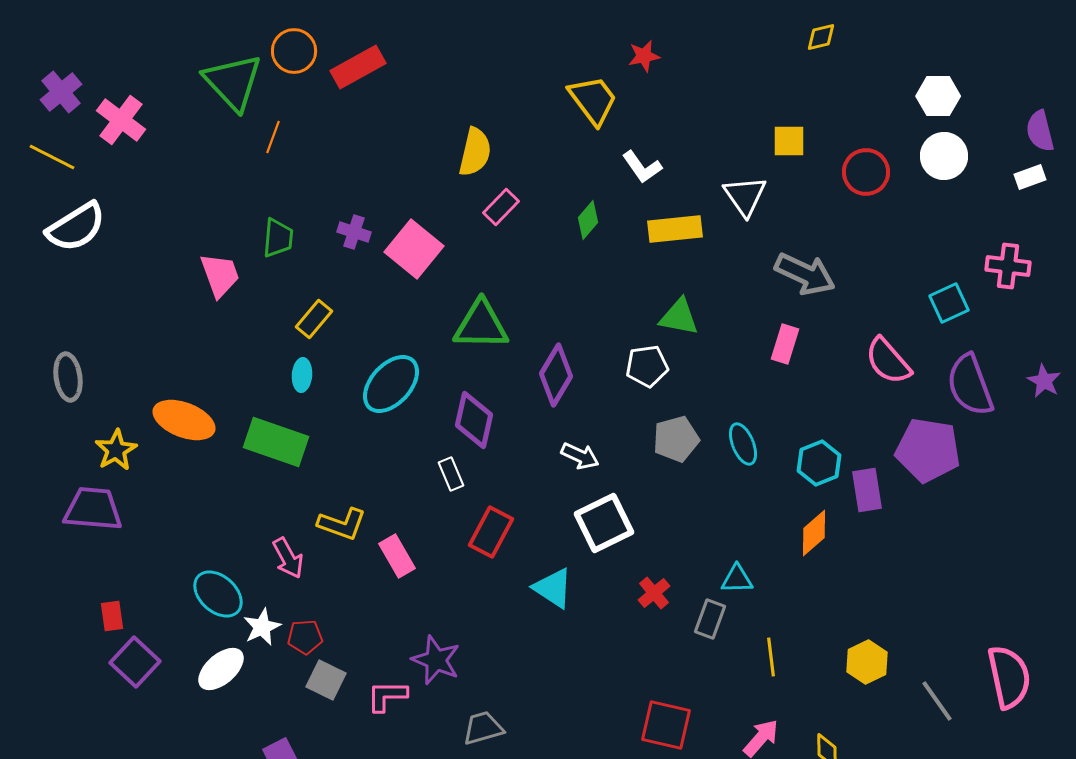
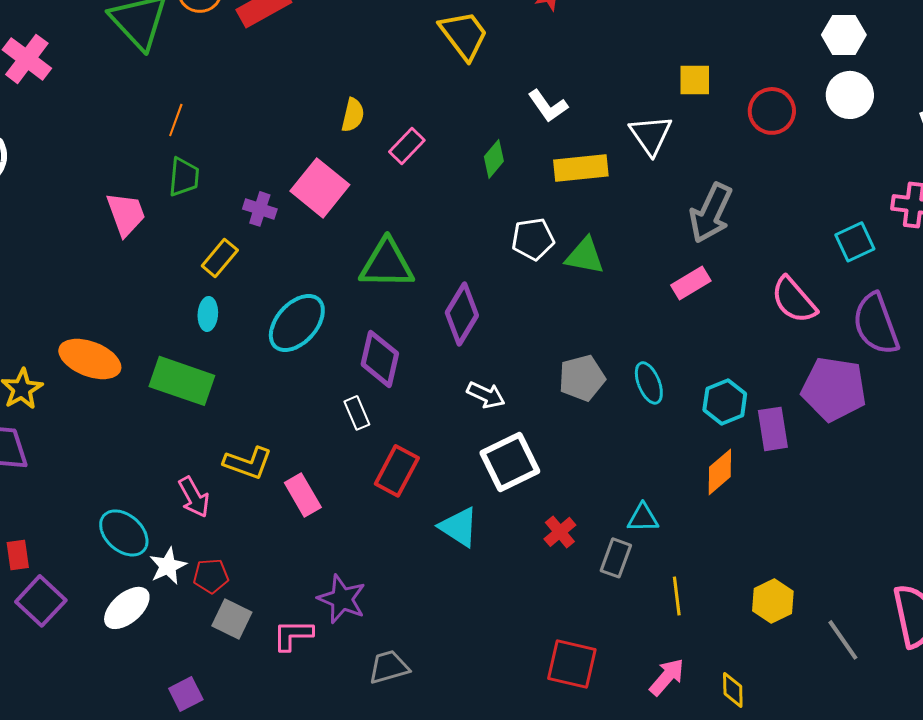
yellow trapezoid: (593, 100) -> (464, 35), moved
orange line: (273, 137) -> (176, 120), moved
yellow semicircle: (475, 152) -> (353, 115), moved, size x0.7
purple cross: (354, 232) -> (260, 209), moved
gray arrow: (805, 274) -> (711, 213), turned 90
pink rectangle: (785, 344) -> (691, 283), turned 42
white pentagon: (647, 366) -> (533, 239), moved

